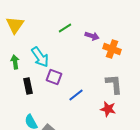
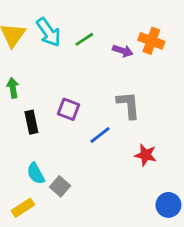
orange cross: (112, 49) -> (151, 41), moved
cyan arrow: (40, 57) -> (49, 32), moved
gray L-shape: (114, 84) -> (128, 105), moved

